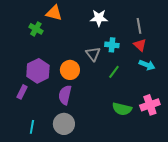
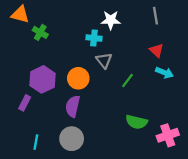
orange triangle: (54, 13) -> (20, 15), moved
gray line: (139, 26) -> (155, 16), moved
cyan cross: (112, 45) -> (94, 38), moved
pink cross: (150, 105) -> (168, 135), moved

